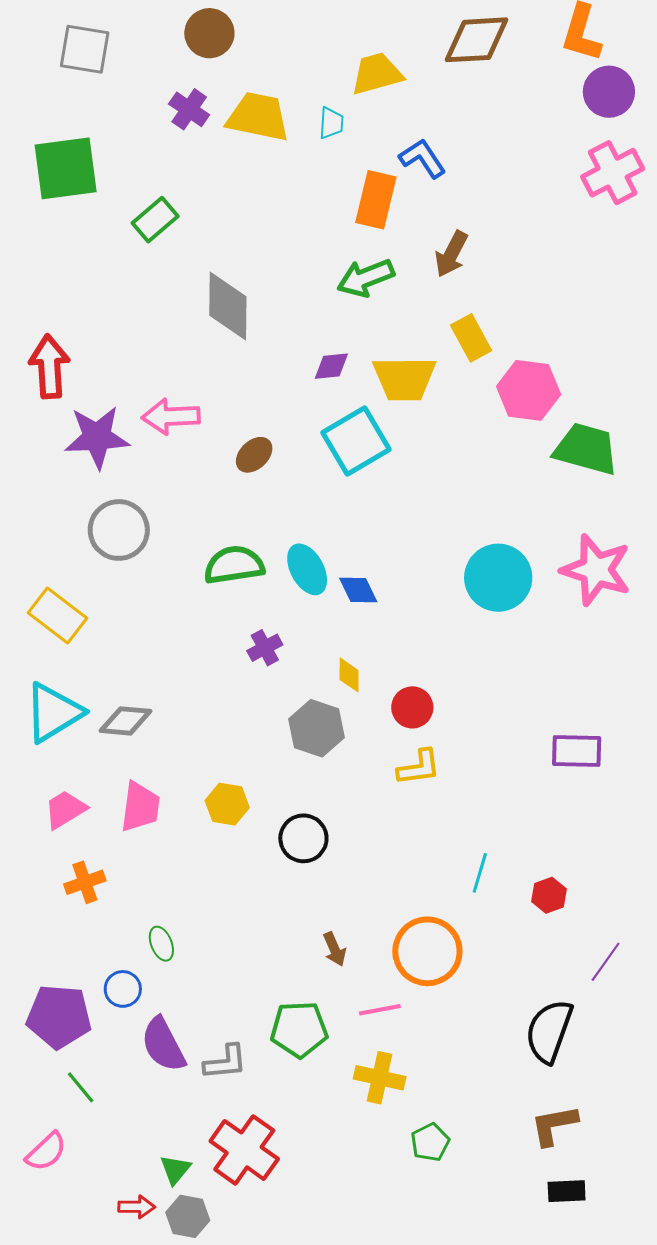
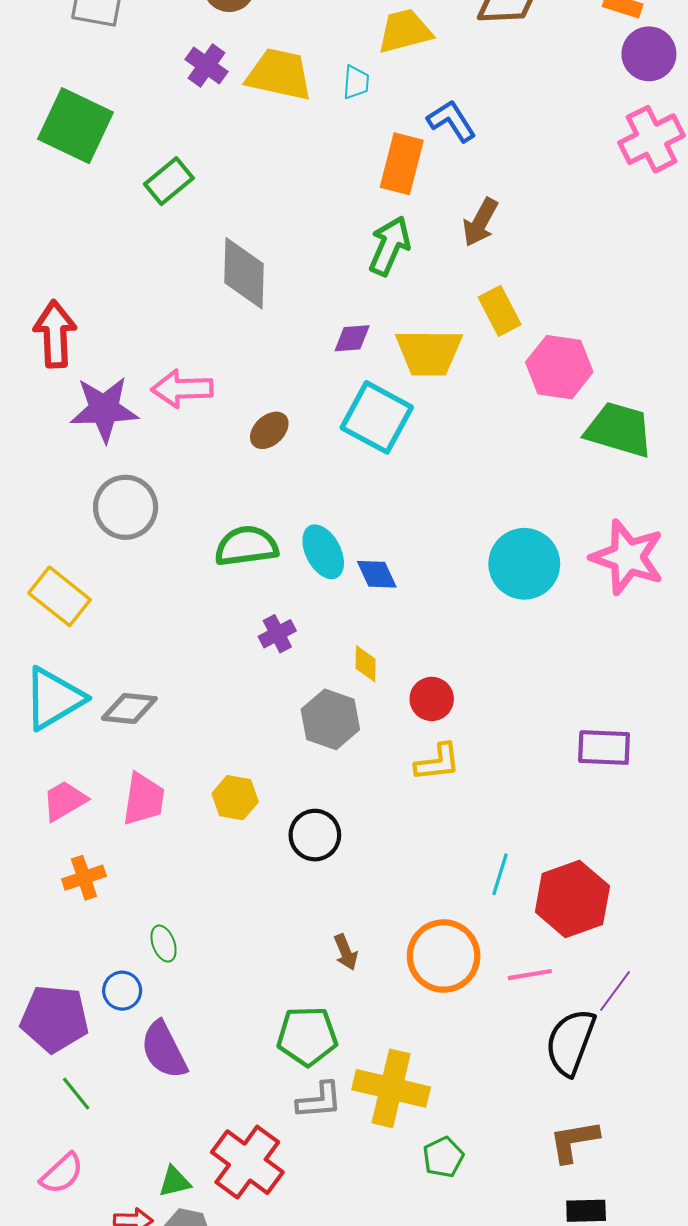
green square: (66, 168) -> (76, 126), turned 32
green arrow: (366, 278) -> (390, 246), turned 134
cyan square: (356, 441) -> (377, 417), turned -32
red hexagon: (549, 895) -> (572, 899), size x2.0
purple line: (606, 962) -> (615, 991), moved
pink line: (380, 1010) -> (530, 975), moved
gray L-shape: (225, 1062) -> (319, 1100), moved
yellow cross: (380, 1078) -> (391, 1088), size x1.4
pink semicircle: (46, 1152) -> (62, 1173), moved
green triangle: (175, 1170) -> (175, 1182), turned 36

